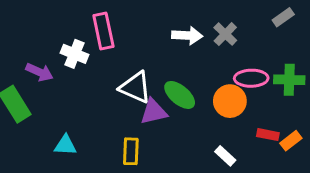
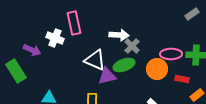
gray cross: (225, 34) -> (132, 46), moved
white arrow: (187, 36) -> (119, 35), moved
green ellipse: (180, 95) -> (124, 65), turned -60
red rectangle: (268, 135) -> (182, 79), moved

